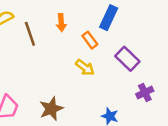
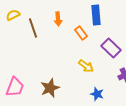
blue rectangle: (109, 18) -> (96, 15), turned -30
yellow arrow: (85, 68) -> (86, 66), moved

